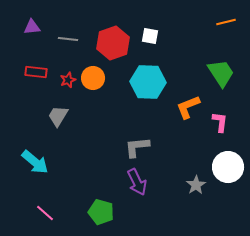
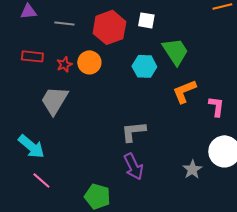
green trapezoid: (221, 73) -> (175, 51), moved
cyan hexagon: (148, 82) -> (144, 66), size x0.7
gray trapezoid: (58, 116) -> (54, 100), size x1.4
pink line: (45, 213) -> (41, 180), moved

